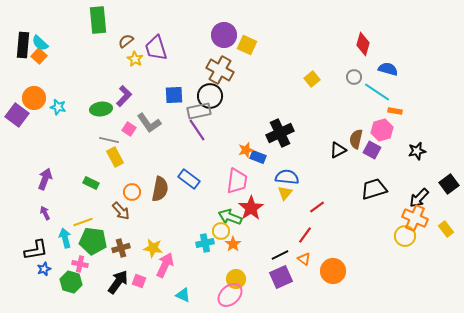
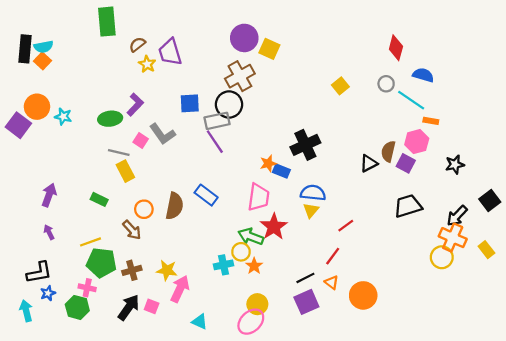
cyan semicircle: (40, 43) -> (44, 47), turned -54
brown cross: (220, 70) -> (240, 76), turned 32
cyan arrow: (65, 238) -> (26, 311), moved

